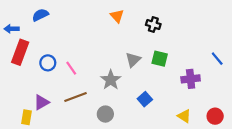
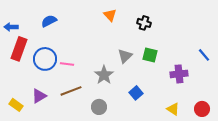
blue semicircle: (40, 15) -> (49, 21), moved
blue circle: (48, 63) -> (45, 59), size x1.5
pink line: (71, 68) -> (67, 64), turned -48
yellow rectangle: (26, 117) -> (16, 105), moved, turned -64

